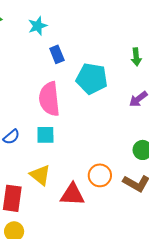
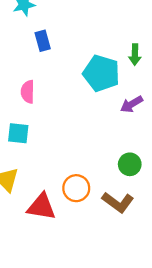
cyan pentagon: (92, 79) -> (101, 73), moved
pink semicircle: (49, 99) -> (28, 92), size x0.6

